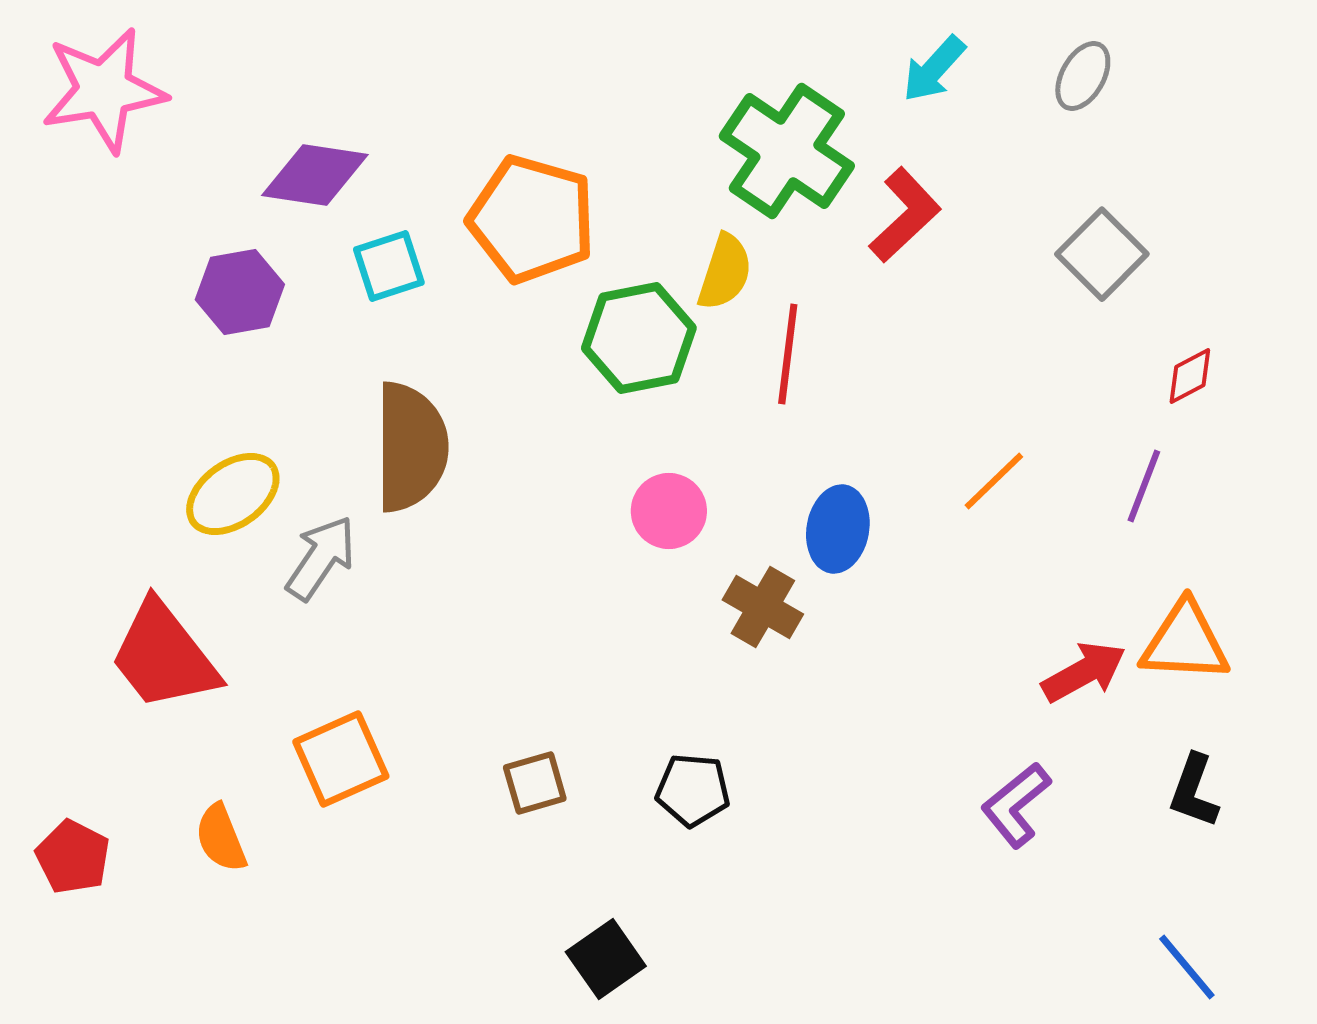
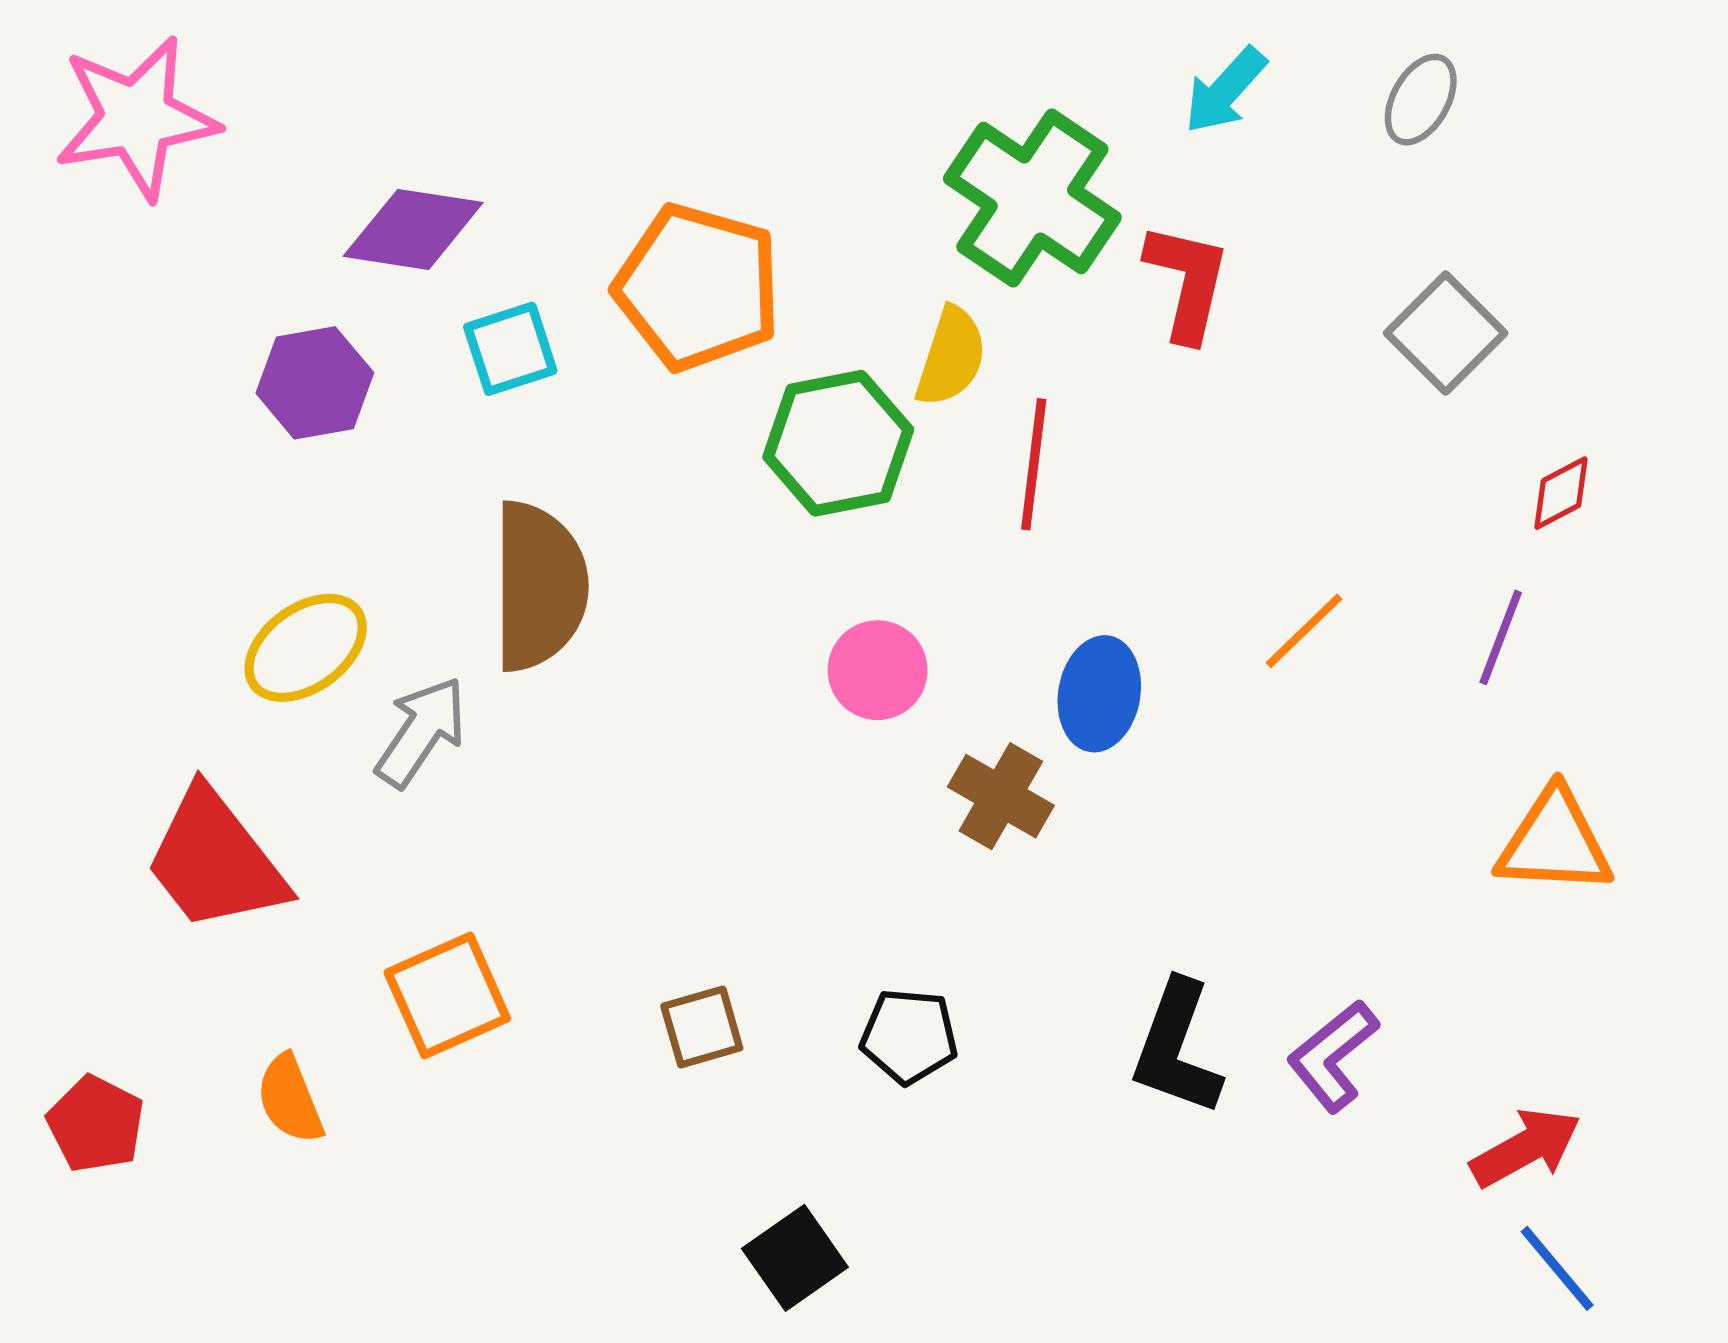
red L-shape: (905, 215) -> (1187, 282), turned -34
red arrow: (1084, 672) -> (1526, 1148), moved
black L-shape: (1194, 791) -> (1177, 1048), moved, size x1.4

